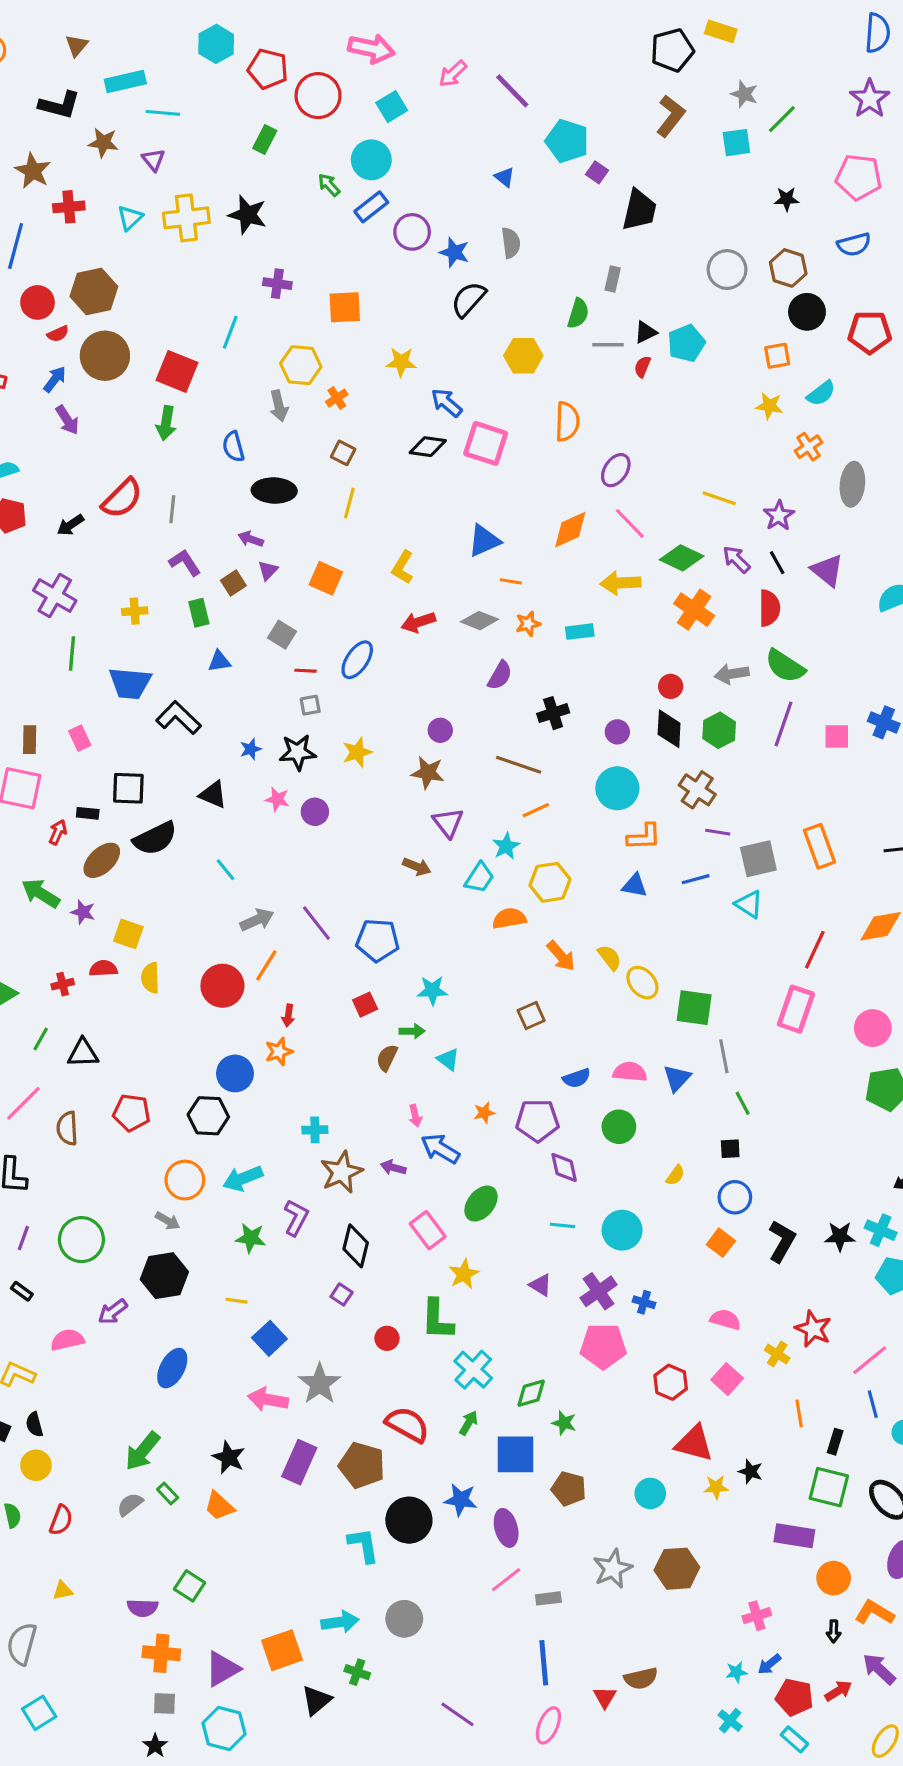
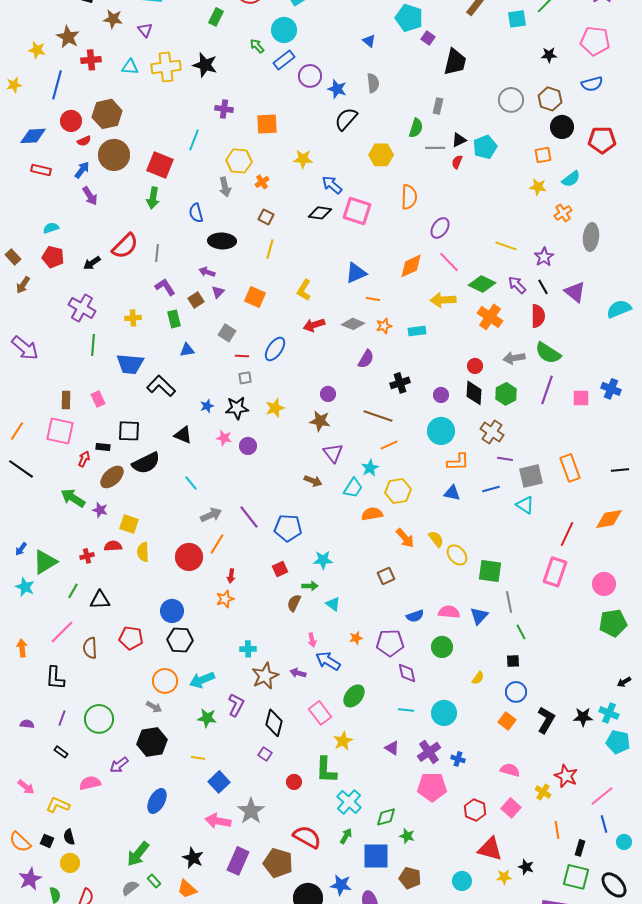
cyan triangle: (130, 218) -> (130, 67), turned 48
blue circle: (235, 1073) -> (172, 611), moved

